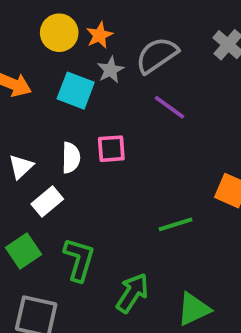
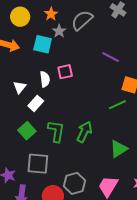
yellow circle: (59, 33) -> (20, 17), moved
purple line: (169, 107) -> (111, 57), moved
green line: (176, 224) -> (117, 105), moved
green arrow: (132, 293) -> (84, 132), moved

